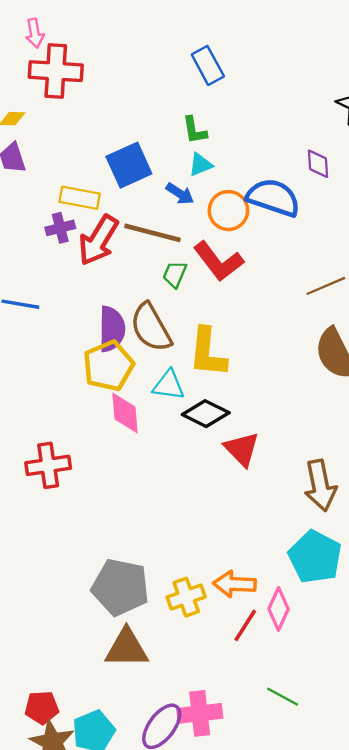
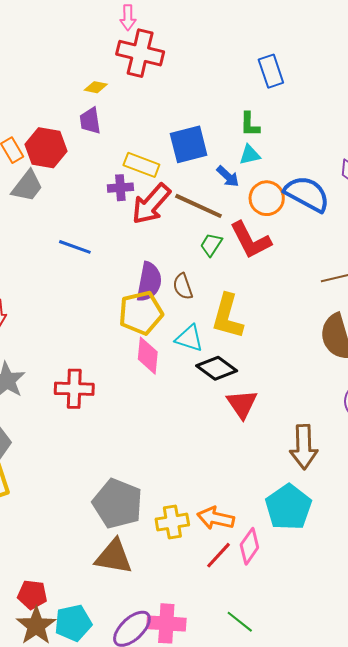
brown semicircle: (151, 328) -> (183, 286), size x0.6

